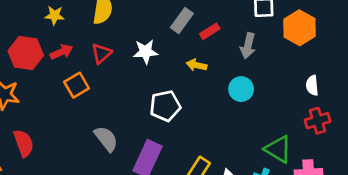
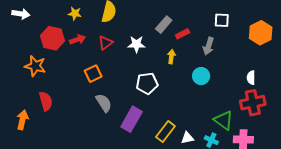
orange hexagon: (299, 28) -> (261, 33), moved
yellow arrow: (197, 65) -> (171, 57), turned 80
orange square: (77, 85) -> (93, 74), moved
red cross: (318, 121) -> (253, 103), size x1.4

